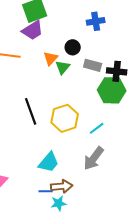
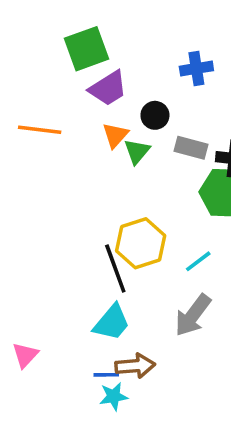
purple trapezoid: (33, 30) -> (108, 88), moved
black line: (31, 111) -> (115, 268), moved
cyan star: (59, 203) -> (114, 396), moved

